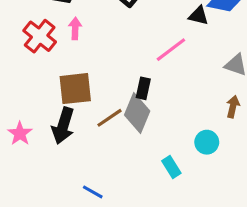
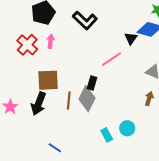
black triangle: (199, 16) -> (131, 38), turned 48
brown line: (109, 118) -> (69, 101), turned -54
cyan circle: (207, 142) -> (127, 128), moved

